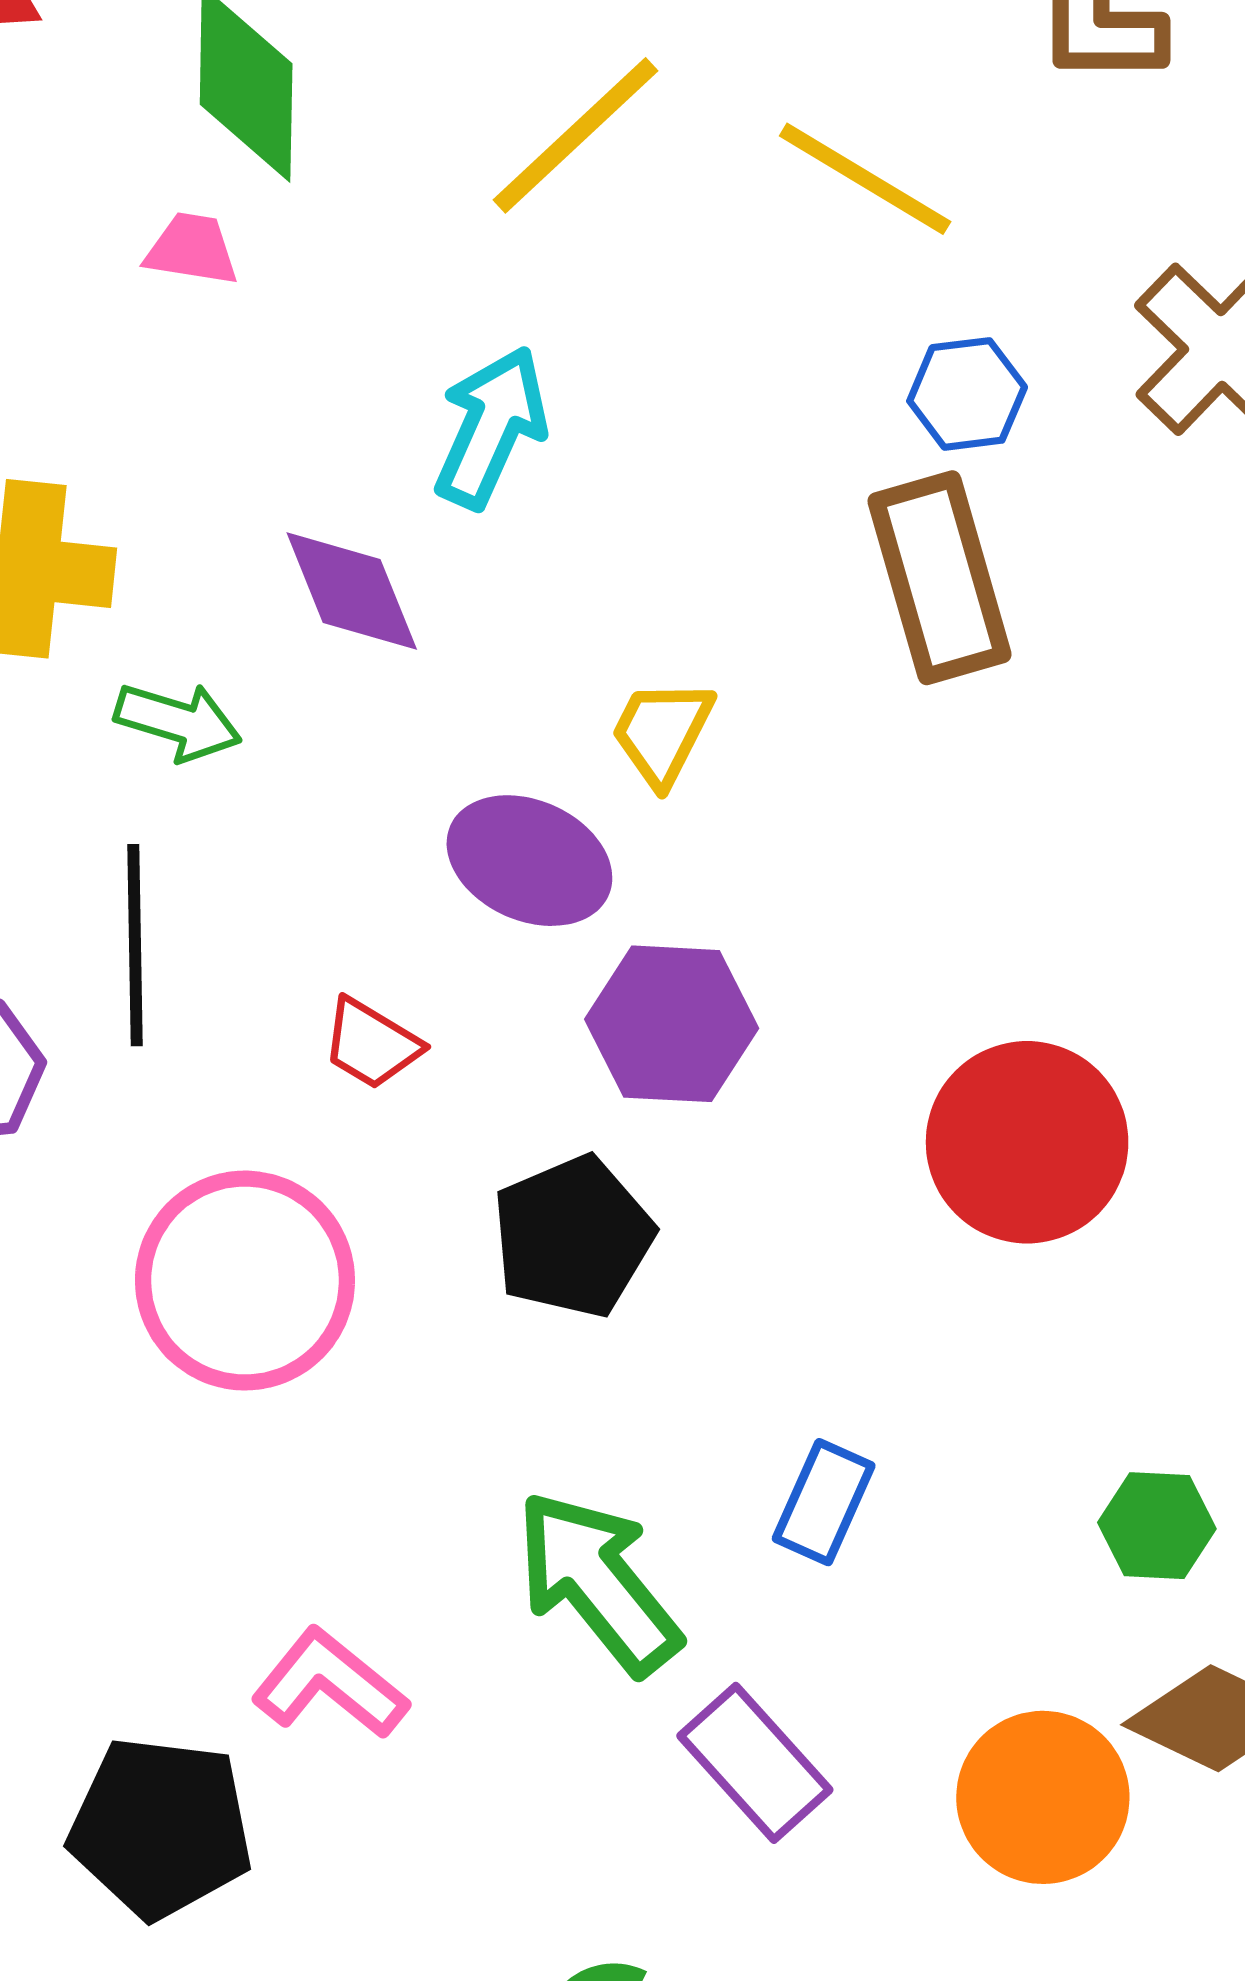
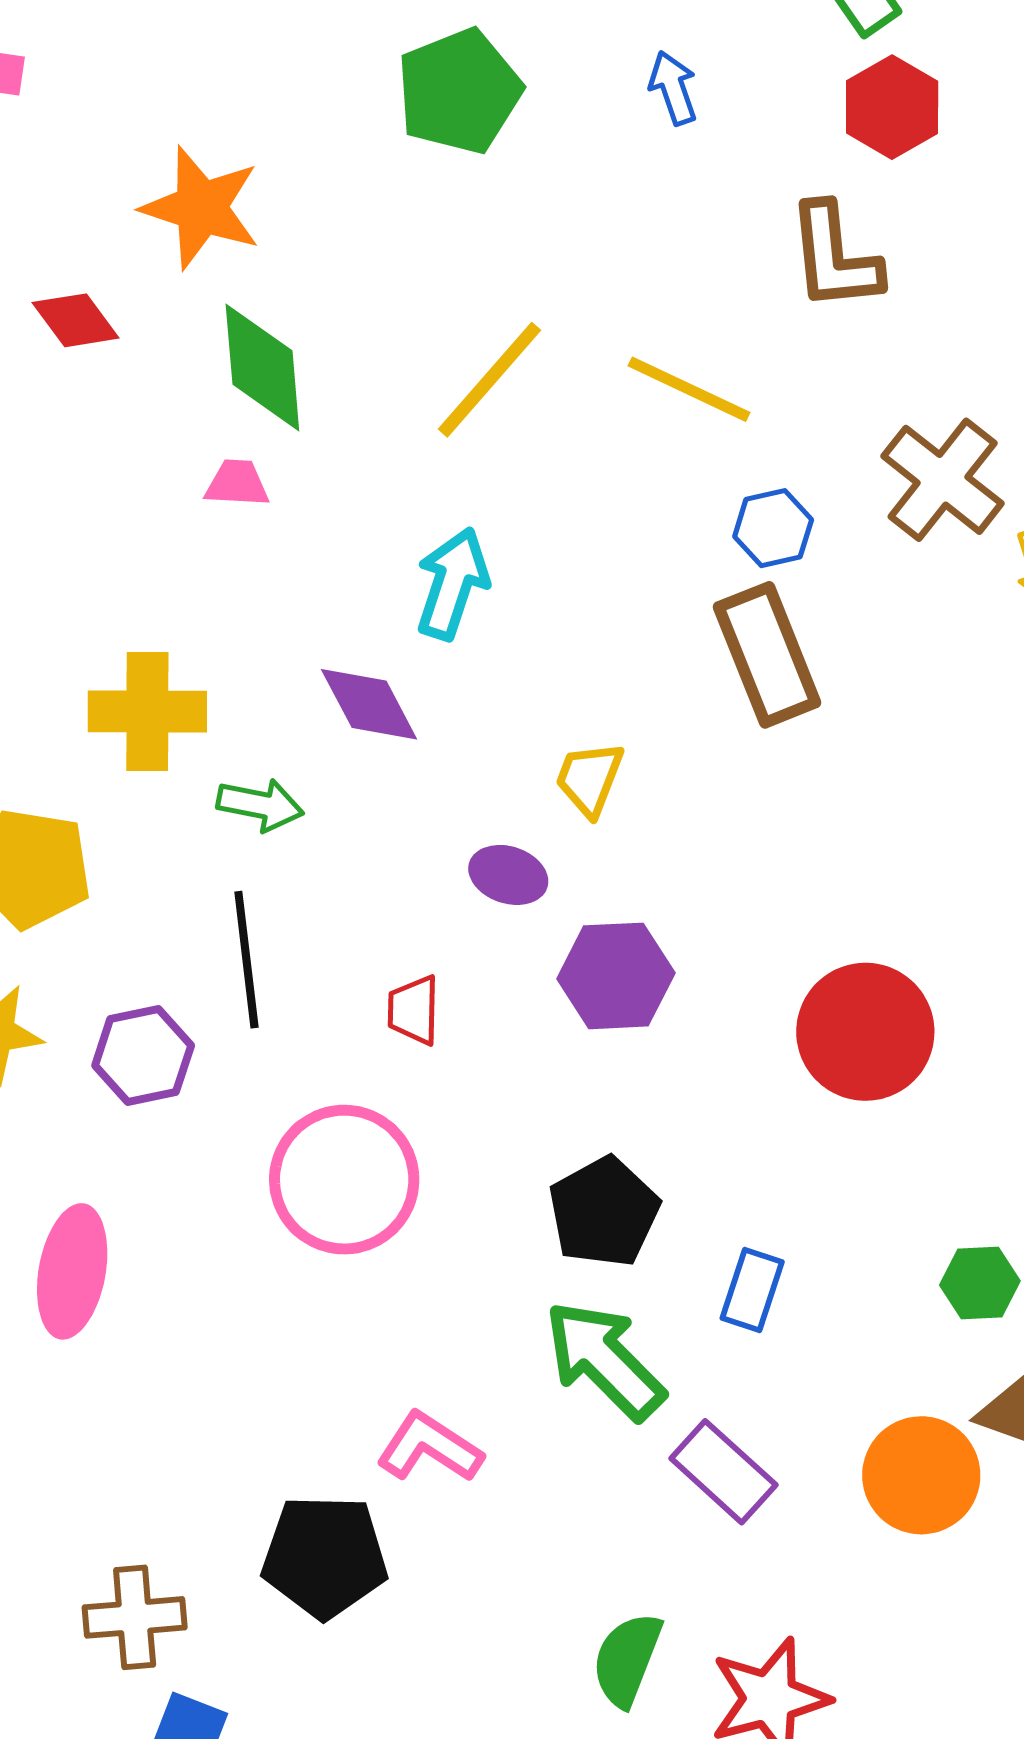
purple ellipse: (529, 861) -> (508, 875), size x0.7
red trapezoid: (371, 1044) -> (414, 1010), turned 66
black pentagon: (573, 1237) -> (604, 1212), moved

